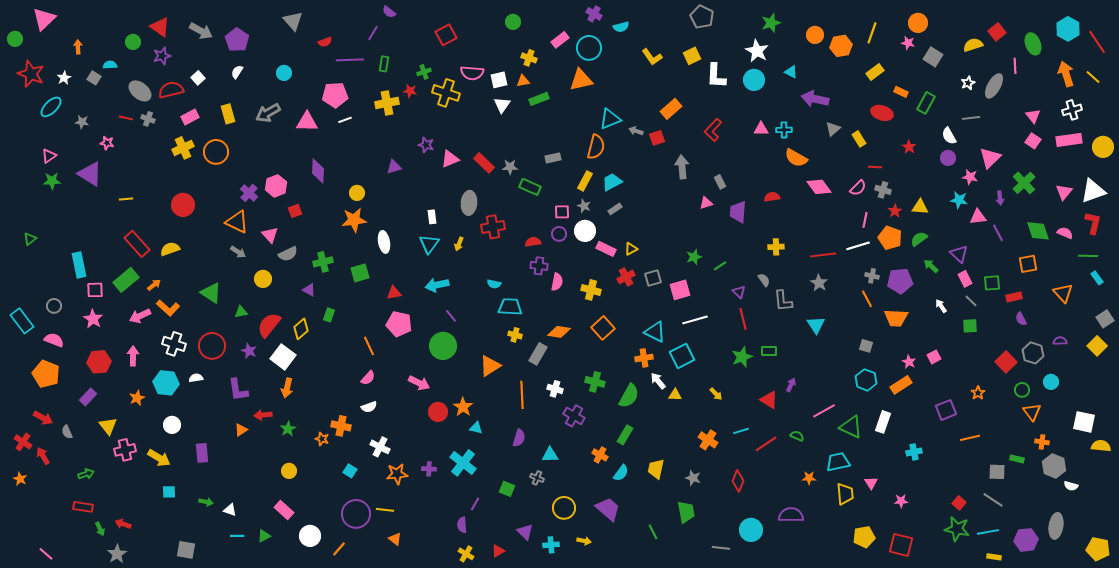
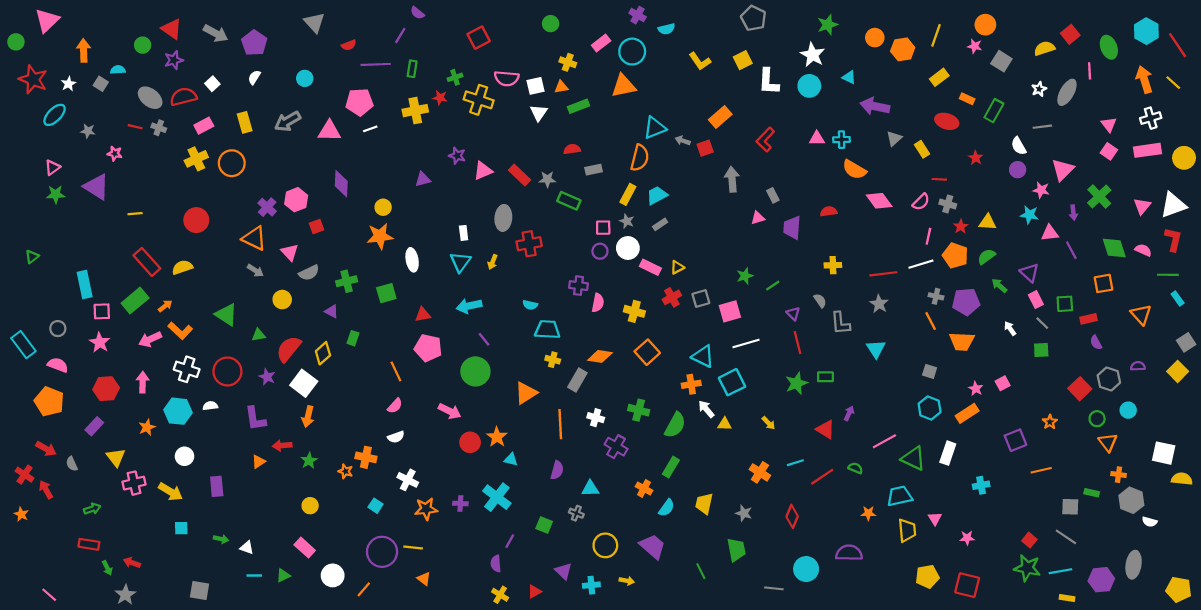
orange arrow: (78, 47) -> (84, 50), size x1.5
red semicircle: (533, 242) -> (572, 149), moved

